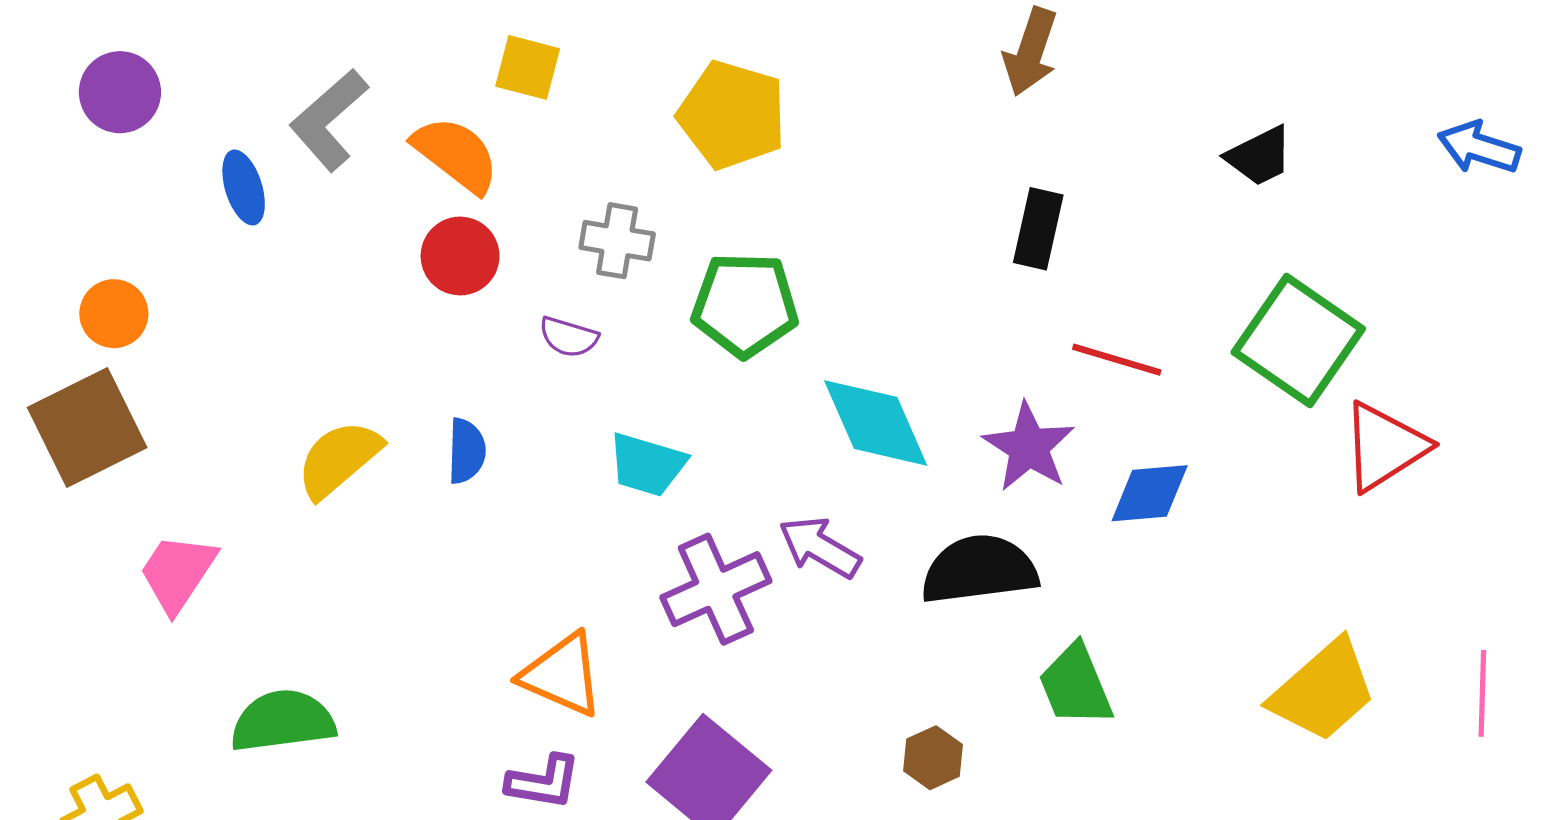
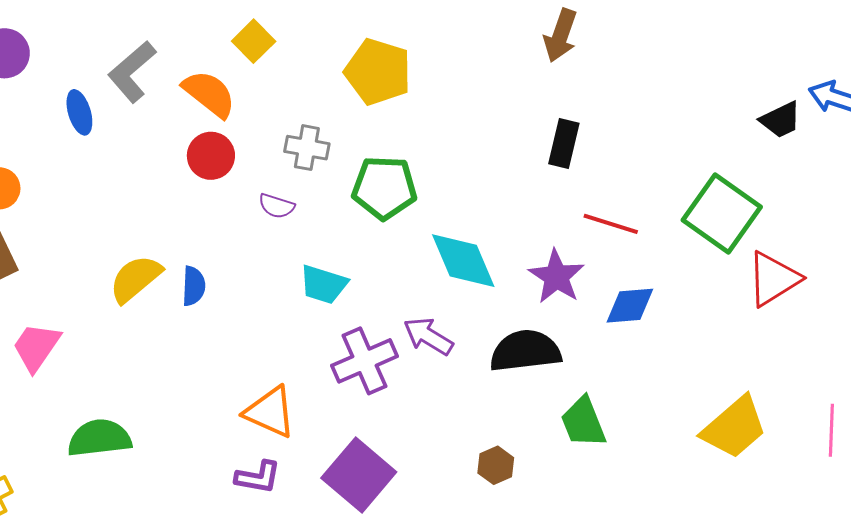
yellow square: (528, 67) -> (254, 41), turned 30
black trapezoid: (1259, 156) -> (781, 120), moved
blue semicircle: (466, 451) -> (194, 286), moved

